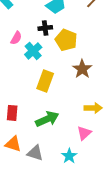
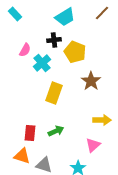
red rectangle: (12, 113) -> (30, 133), moved
green arrow: (47, 119) -> (56, 131), size x0.7

